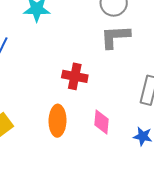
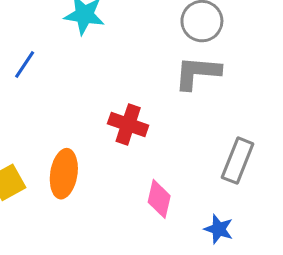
orange ellipse: (58, 121) -> (64, 174), moved

